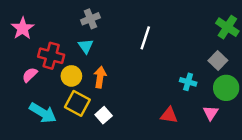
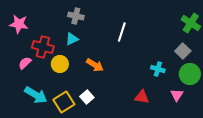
gray cross: (90, 19) -> (76, 16), turned 35
pink star: (23, 28) -> (19, 24), turned -30
cyan triangle: (86, 46) -> (72, 39), turned 40
orange arrow: (100, 77) -> (95, 65), moved, turned 114
yellow square: (77, 103) -> (64, 102), moved, turned 30

